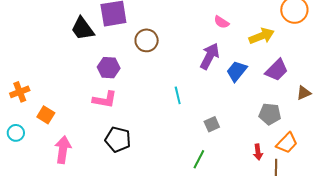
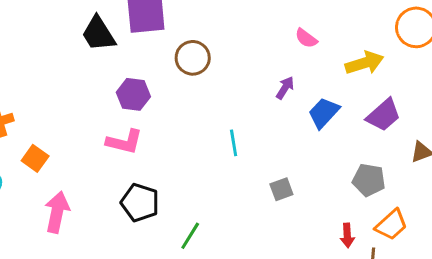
purple arrow: (210, 56) -> (285, 88), size x0.6
green line: (199, 159) -> (190, 236), moved

